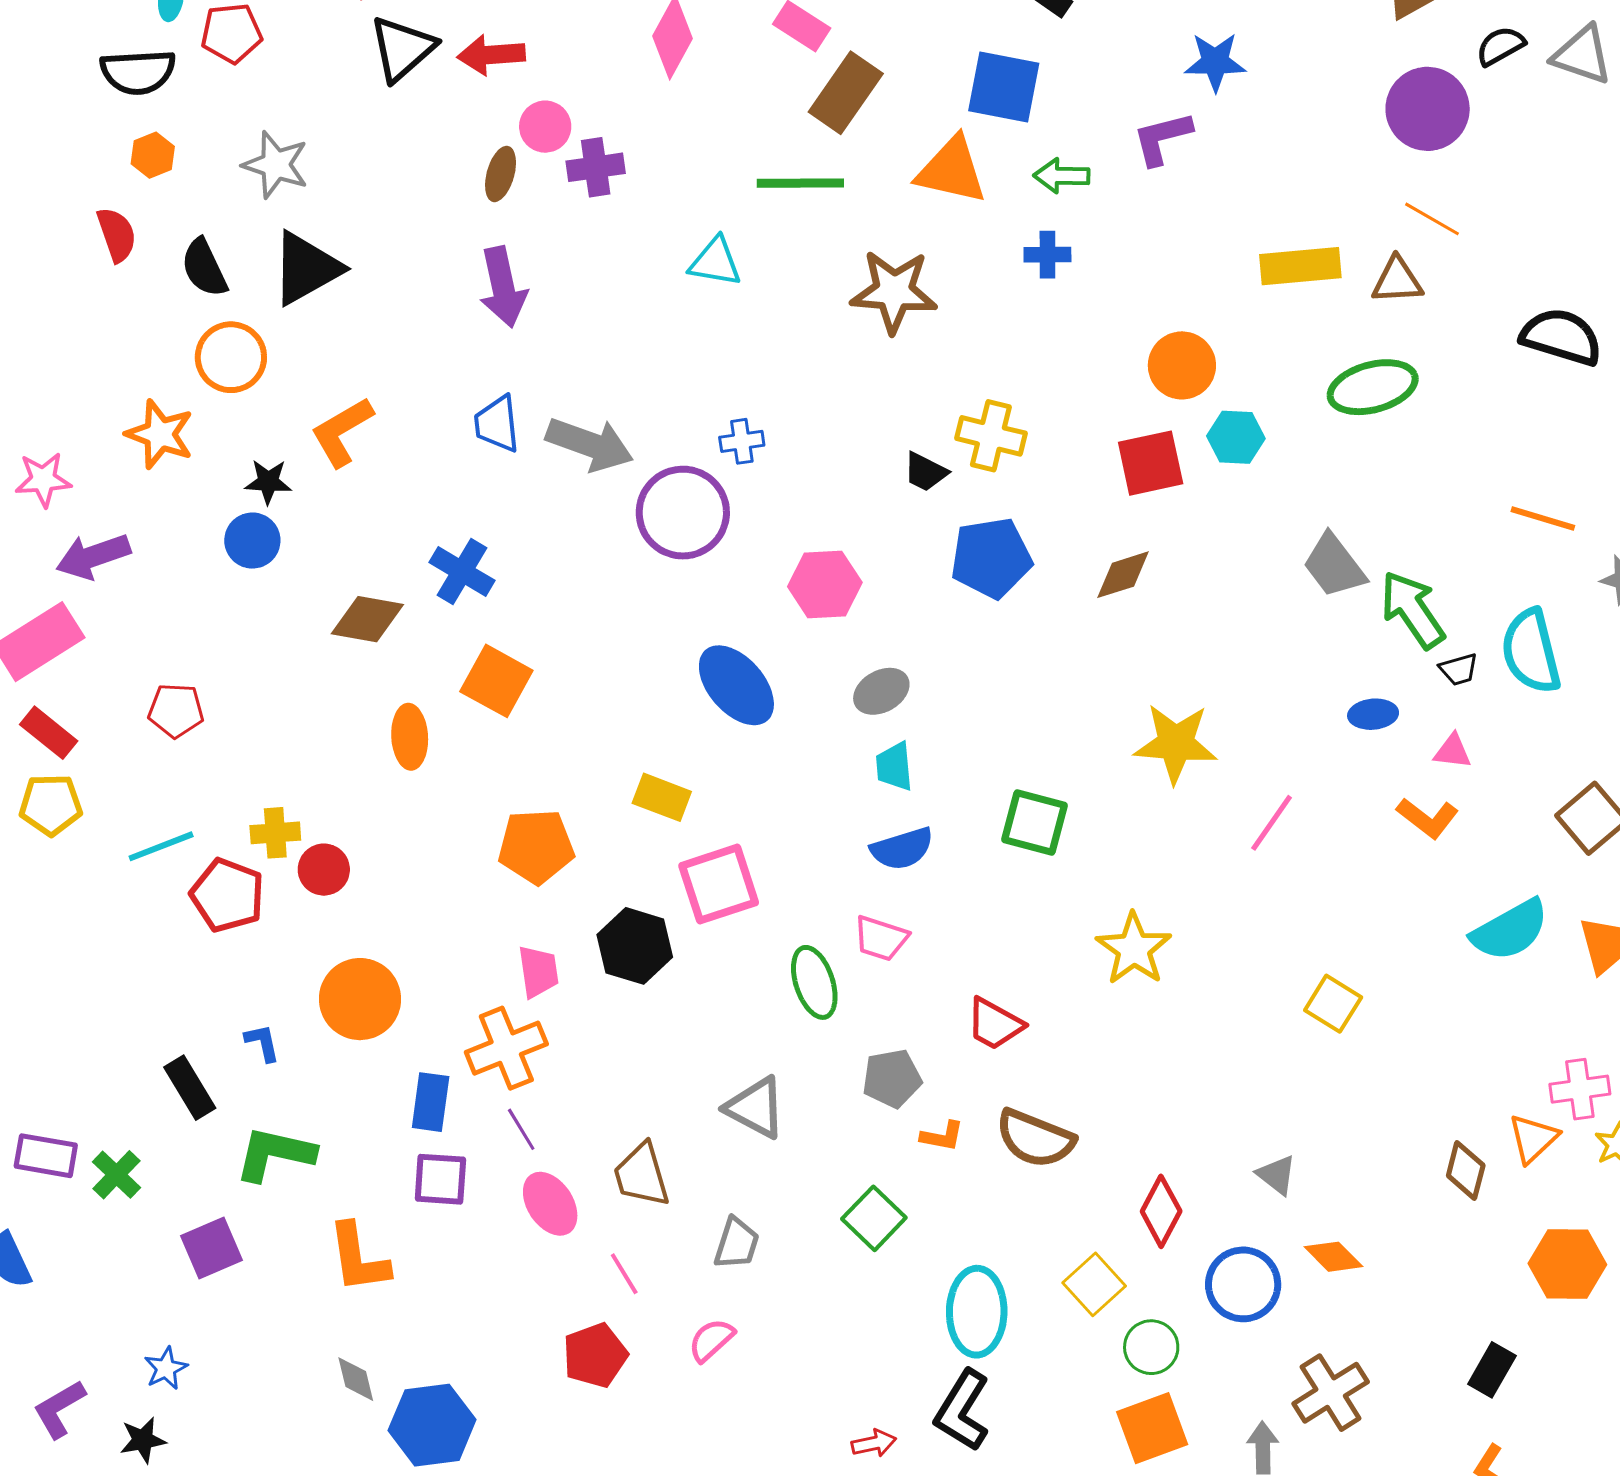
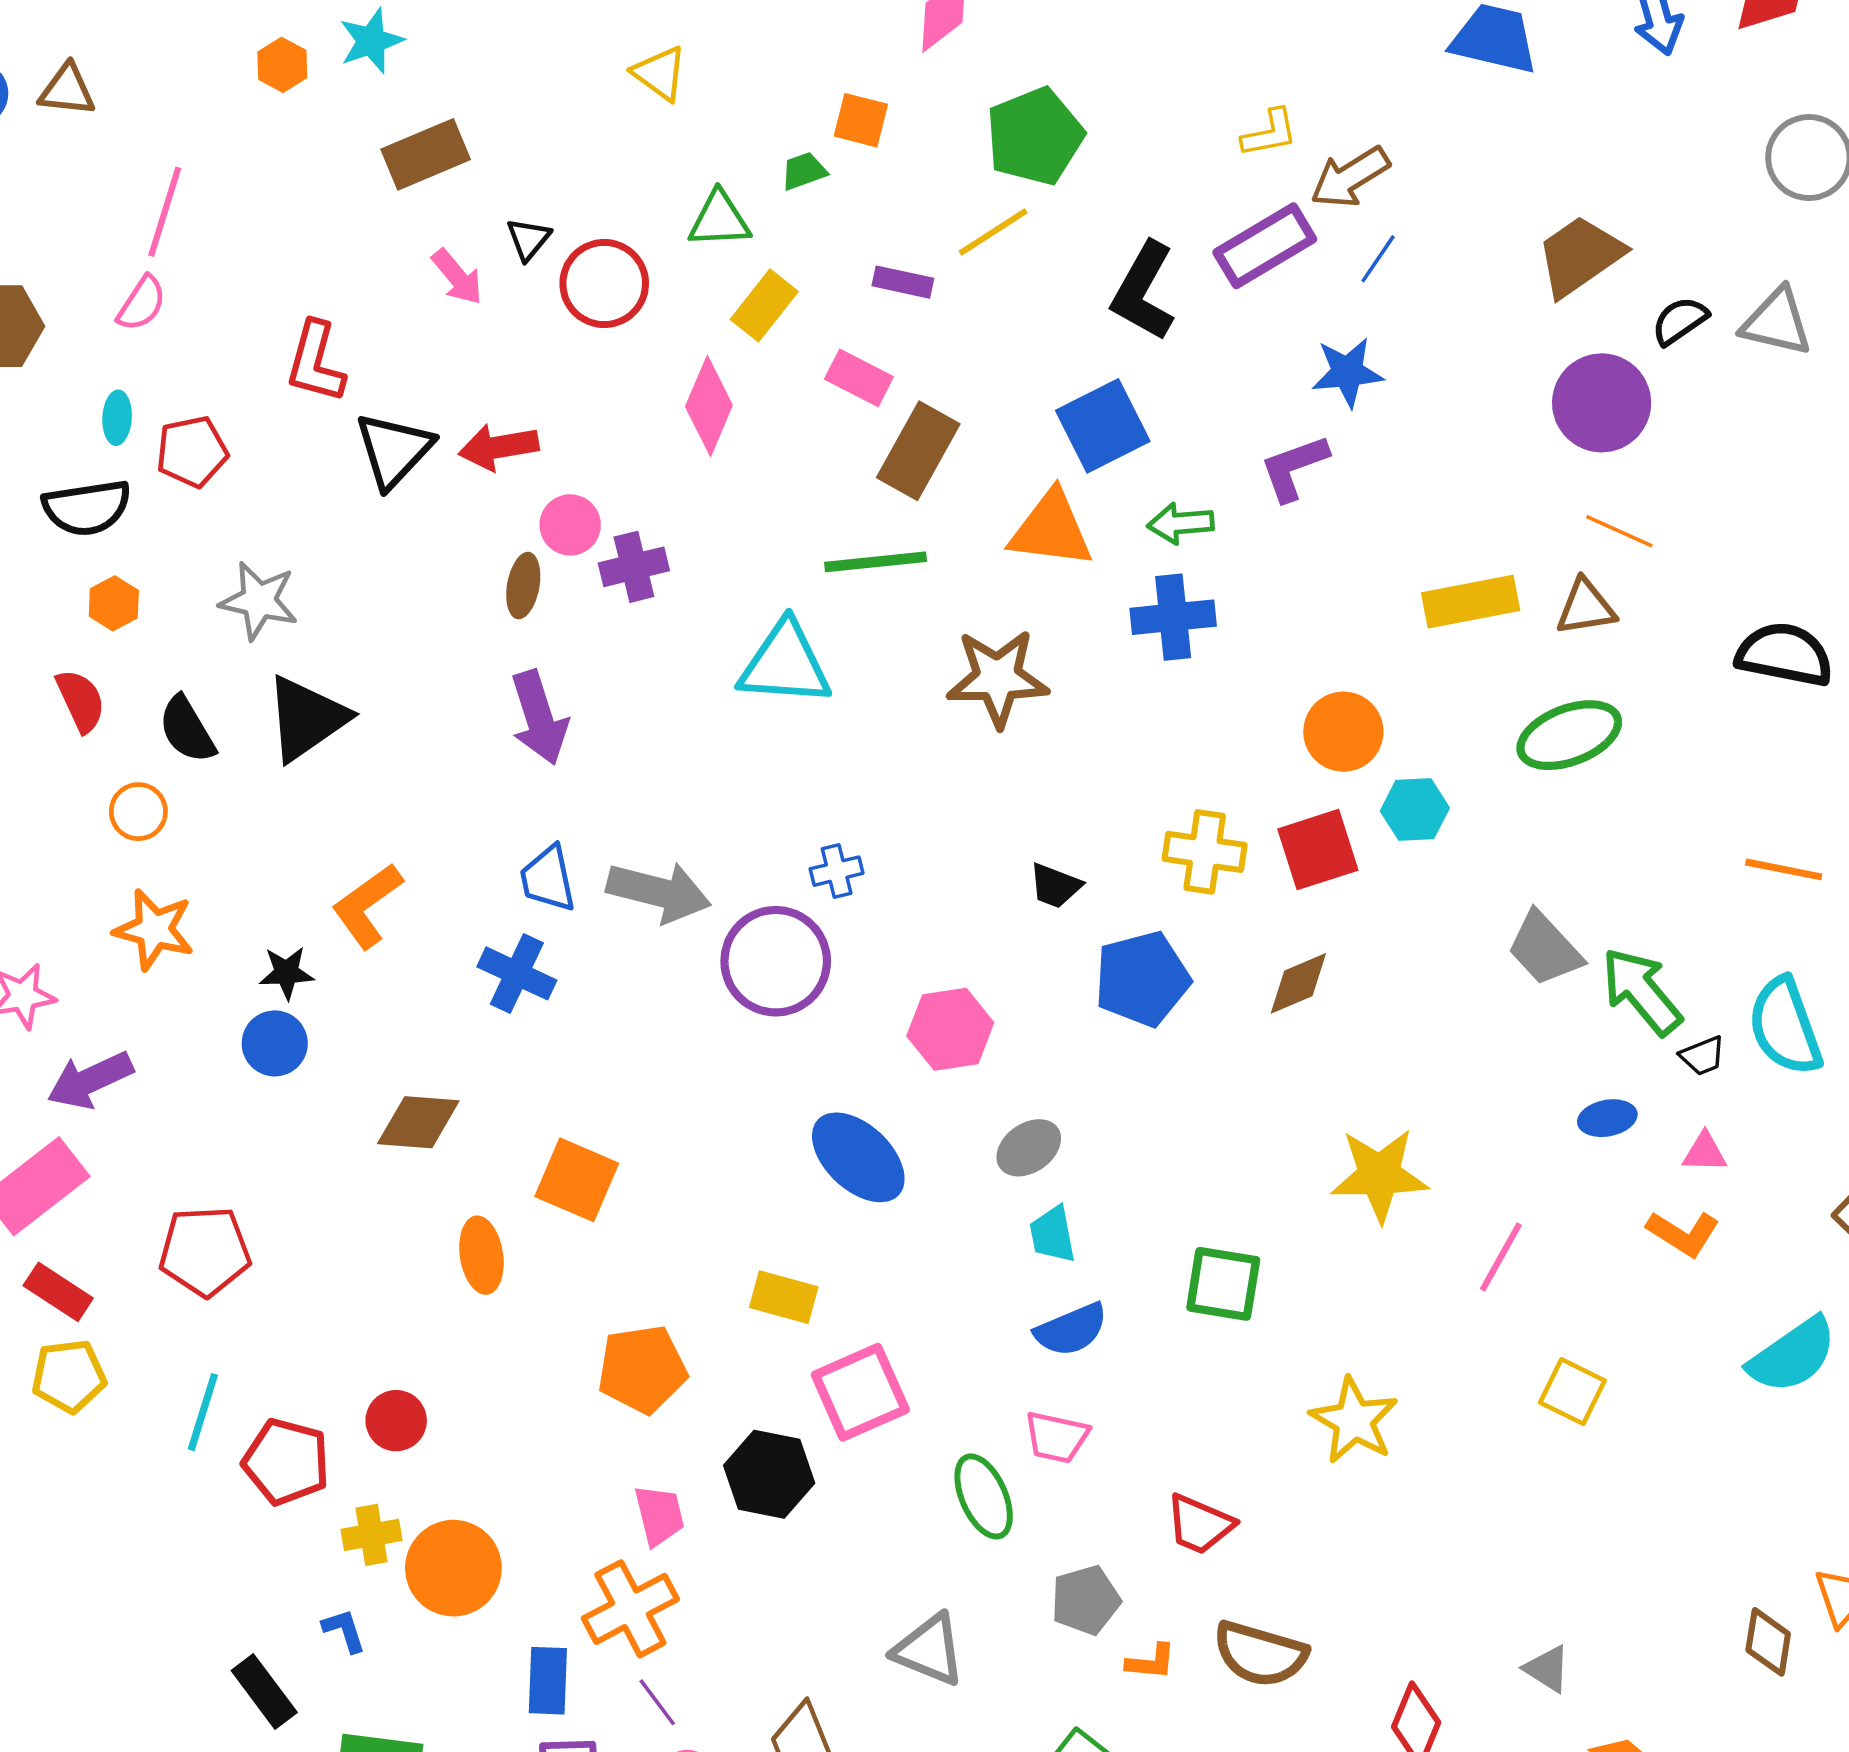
blue square: (1004, 87) -> (1103, 426), turned -32
blue cross: (1047, 255) -> (1173, 617), size x1.5
cyan triangle: (715, 262) -> (785, 664), size x1.5
orange circle: (231, 357) -> (138, 812), moved, size x0.7
yellow cross: (991, 436) -> (1205, 852), moved
blue cross: (462, 571) -> (517, 973), moved
red pentagon: (176, 710) -> (205, 1251), size x1.4
yellow cross: (275, 833) -> (372, 1535), moved
cyan line: (161, 846) -> (203, 1412), turned -46
yellow square: (1333, 1004) -> (1572, 1392), moved

